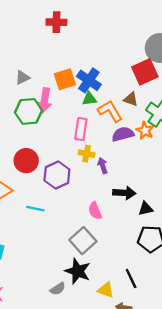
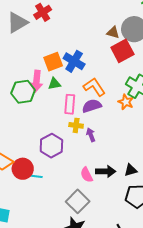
red cross: (56, 22) -> (43, 12), turned -30
gray triangle: (23, 78) -> (17, 22), moved, size x1.6
green triangle: (89, 99) -> (54, 84), moved
brown triangle: (131, 99) -> (113, 33), moved
purple semicircle: (123, 134) -> (92, 106), moved
red circle: (26, 161) -> (23, 169), moved
black arrow: (124, 193) -> (106, 171), moved

